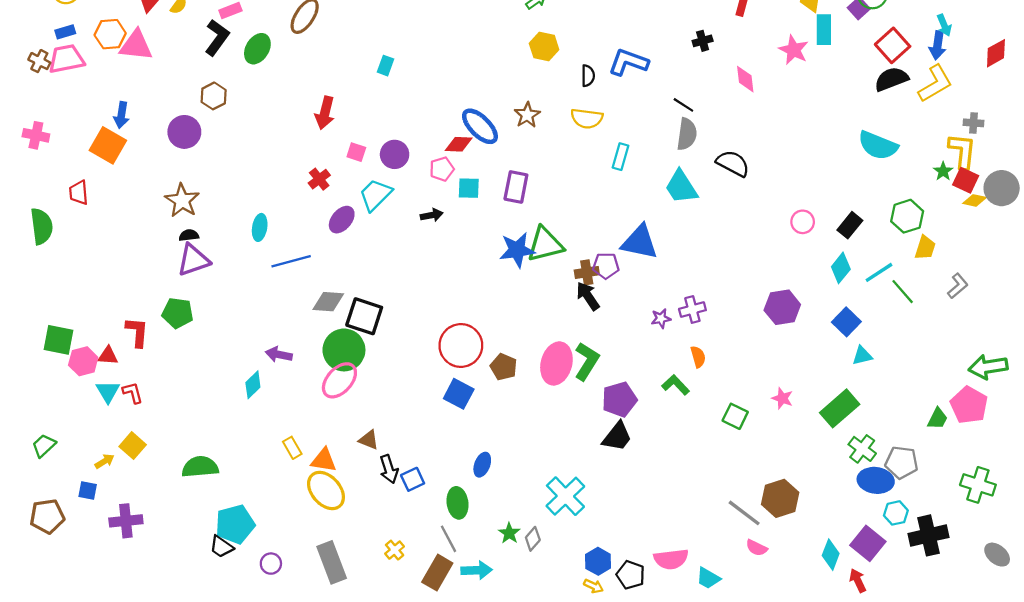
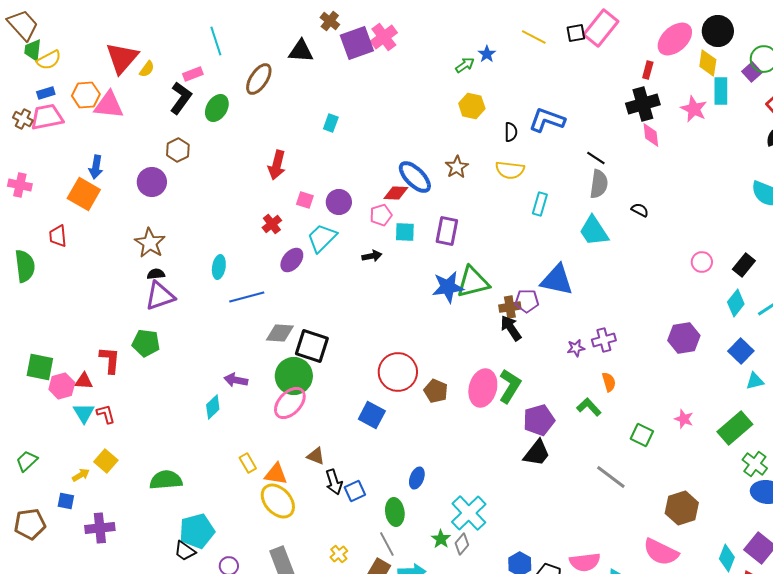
black cross: (703, 41) -> (643, 104), moved, size x1.8
black semicircle: (733, 163) -> (640, 210), size x0.6
blue square: (459, 394) -> (372, 415), moved
cyan cross: (565, 496) -> (469, 513), moved
gray line: (744, 513) -> (611, 477), moved
pink semicircle: (757, 548) -> (661, 552), size x1.8

